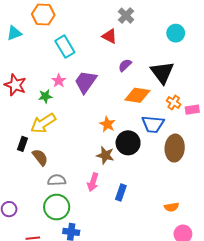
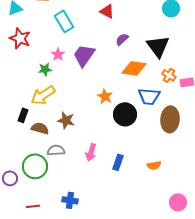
red star: (15, 85) -> (20, 38), moved
brown star: (105, 155) -> (66, 120), moved
brown semicircle: (40, 157) -> (40, 128), turned -36
green circle: (57, 207) -> (35, 166), moved
orange semicircle: (172, 207) -> (154, 165), moved

